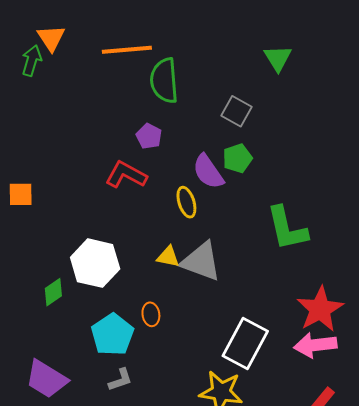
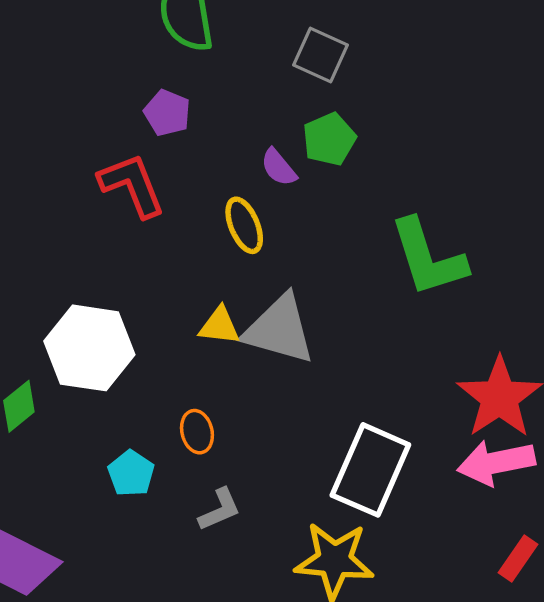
purple semicircle: (208, 172) -> (279, 167), size x0.6
red L-shape: (126, 175) -> (132, 185), turned 45
cyan pentagon: (112, 334) -> (131, 473), size x0.6
gray L-shape: (120, 380) -> (220, 510), moved

